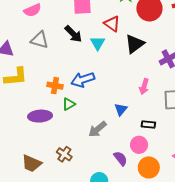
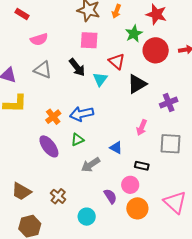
orange cross: (55, 86) -> (53, 117), turned 35
green triangle: (69, 104) -> (78, 140), moved
blue triangle: (121, 109) -> (116, 148), turned -48
purple ellipse: (40, 116) -> (49, 146), moved, turned 50
brown cross: (64, 154) -> (58, 196), moved

